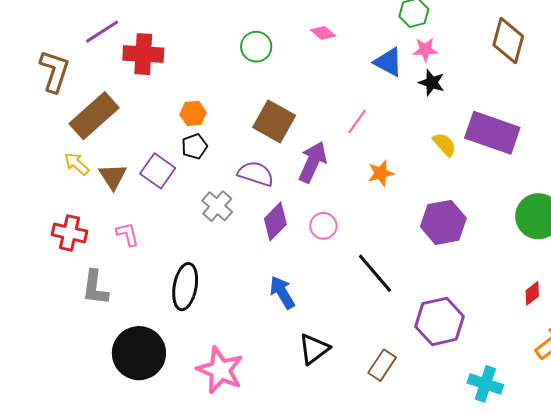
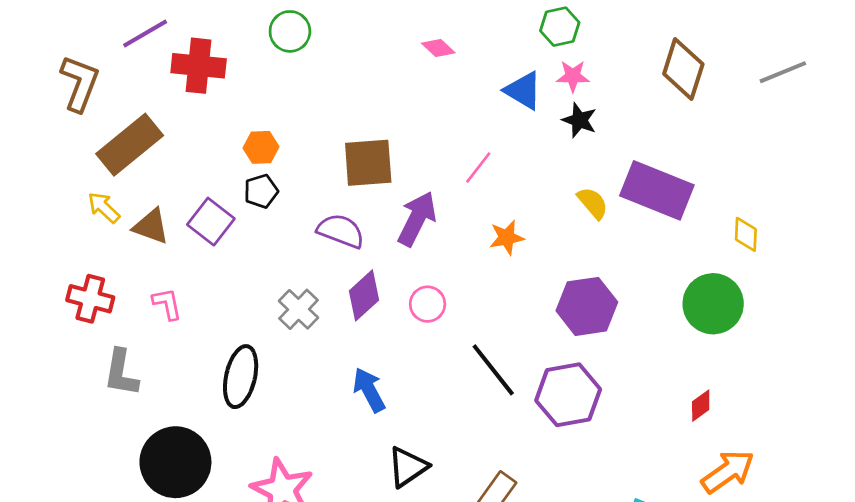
green circle: (256, 47) -> (290, 31), moved
brown square: (274, 121) -> (368, 163), turned -36
brown triangle: (113, 176) -> (151, 226), turned -40
gray cross: (217, 206) -> (298, 309), moved
purple hexagon: (440, 321) -> (568, 395), moved

